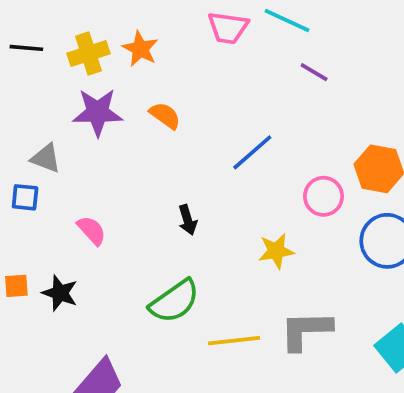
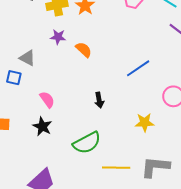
purple star: (98, 112) -> (58, 37), size x0.6
orange semicircle: (165, 116) -> (84, 50), moved
black star: (60, 293) -> (42, 126), moved

